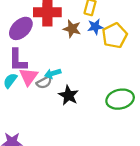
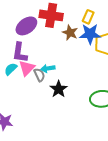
blue star: (95, 27) -> (90, 34), size x1.5
gray semicircle: (44, 82) -> (39, 75), turned -96

